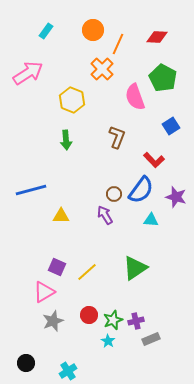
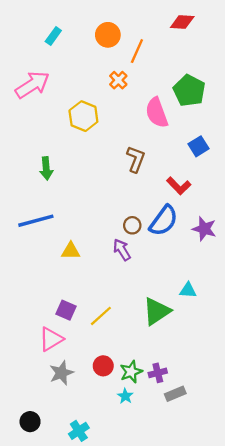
red diamond: (157, 37) -> (182, 22), moved
orange cross: (102, 69) -> (118, 80), size x0.7
green arrow: (66, 140) -> (46, 168), moved
cyan triangle: (151, 220) -> (188, 290), moved

